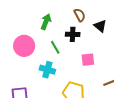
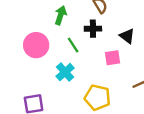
black triangle: (100, 26) -> (127, 36), moved
cyan cross: (47, 70) -> (65, 72), turned 35

